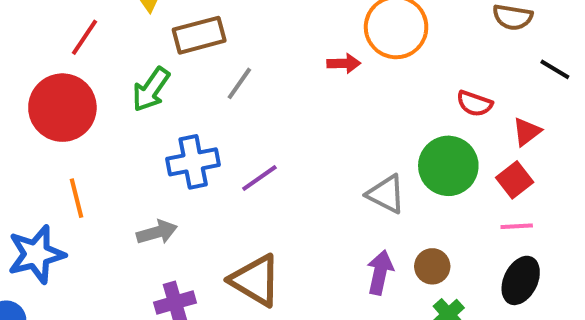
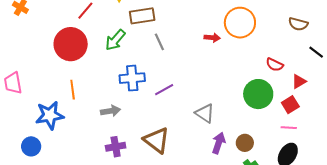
gray line: (239, 83) -> (159, 42), turned -66
gray triangle: (386, 194) -> (205, 113), moved

